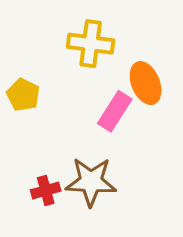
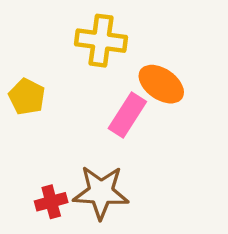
orange ellipse: (146, 83) -> (161, 84), turned -33

